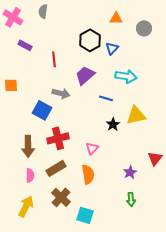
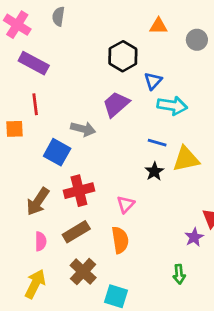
purple rectangle: (25, 45) -> (34, 63), size x1.5
blue triangle: (112, 48) -> (153, 81), moved
red line: (54, 59) -> (35, 104), moved
orange square: (11, 85) -> (14, 129), moved
blue line: (106, 98) -> (157, 143), moved
brown arrow: (28, 146) -> (38, 202), turned 35
purple star: (130, 172) -> (194, 237), moved

